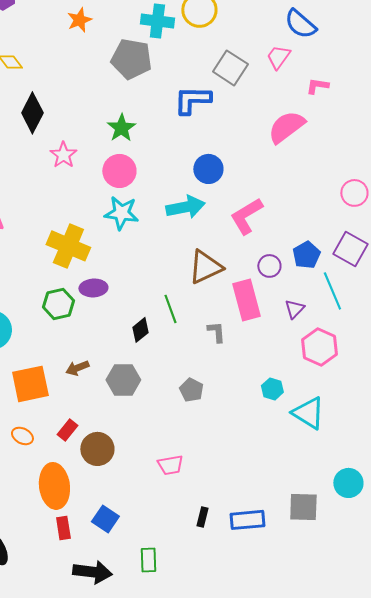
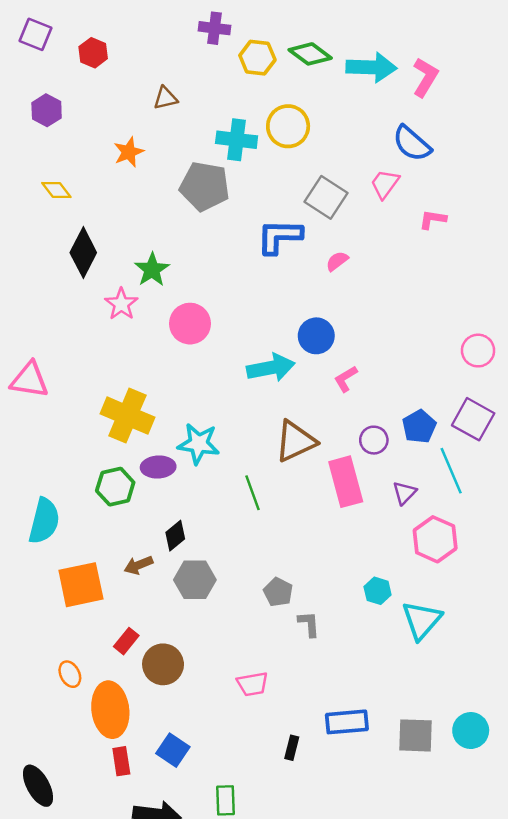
orange star: (79, 20) -> (129, 152), moved
pink semicircle: (286, 127) -> (337, 261), moved, size x0.5
green star: (121, 128) -> (152, 270), moved
blue circle: (208, 169) -> (316, 336), moved
cyan star: (121, 213) -> (199, 444), moved
pink L-shape: (246, 216) -> (346, 379), size x0.6
black diamond: (140, 330) -> (175, 536), moved
gray L-shape: (216, 332) -> (309, 624), moved
cyan triangle: (308, 413) -> (422, 620), turned 39
orange ellipse: (22, 436) -> (70, 674), moved, turned 35
cyan circle: (348, 483) -> (471, 731), moved
blue rectangle: (247, 520) -> (347, 722), moved

